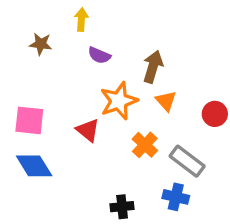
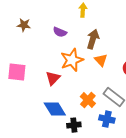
yellow arrow: (81, 20) -> (83, 10), moved
red triangle: (88, 130) -> (53, 78), turned 35
orange cross: (145, 145) -> (88, 100), moved
blue diamond: (34, 166) -> (55, 109), moved

